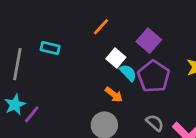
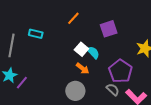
purple square: (149, 41) -> (109, 29), turned 30
white square: (116, 58) -> (81, 49), moved
purple pentagon: (154, 76) -> (120, 71), moved

